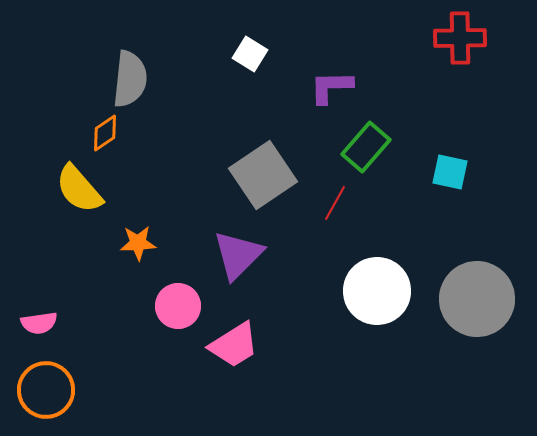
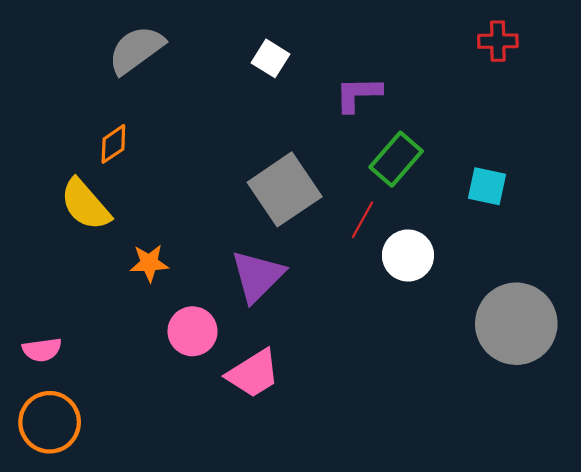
red cross: (460, 38) -> (498, 41), size x0.7
gray semicircle: (130, 79) -> (136, 50), moved, turned -132
white circle: (377, 291) -> (408, 255), moved, size x0.7

